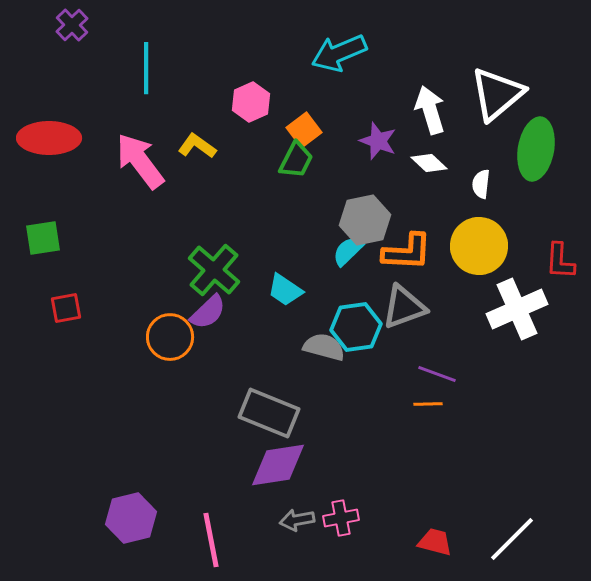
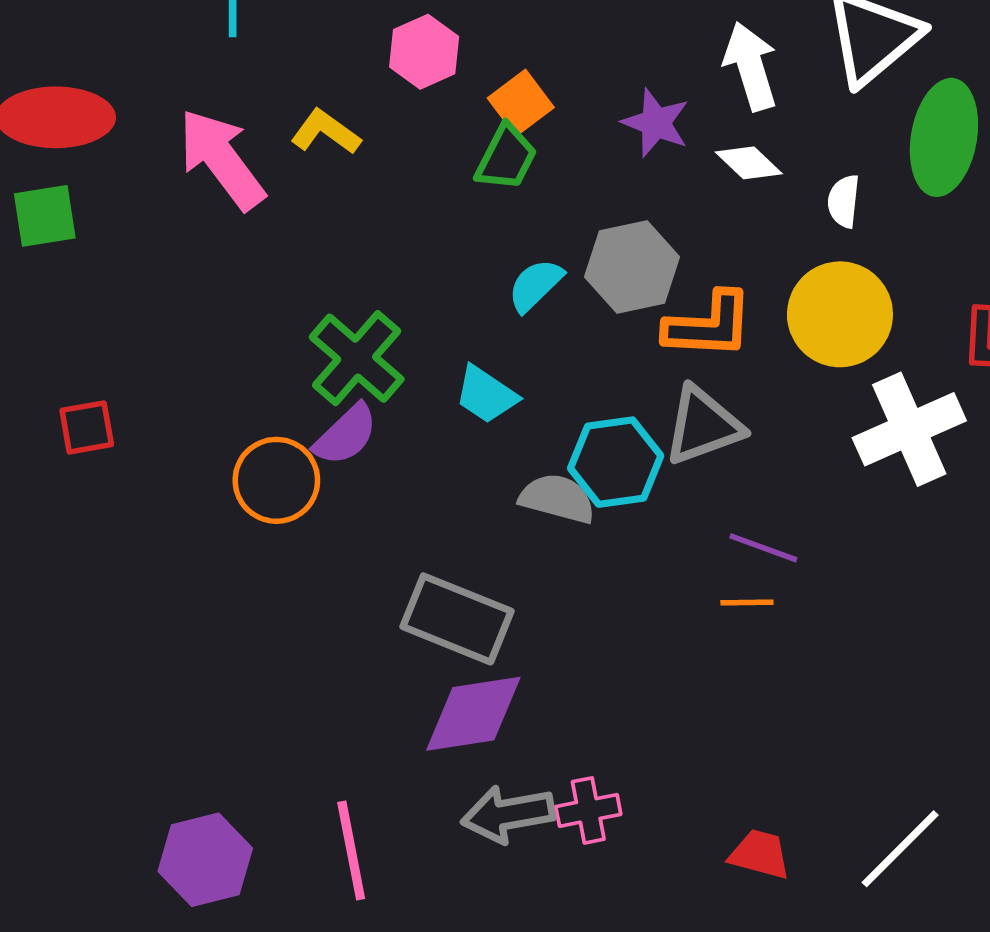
green square: (43, 238) -> (45, 216), moved
cyan semicircle: (348, 251) -> (535, 285), moved
purple hexagon: (131, 518) -> (205, 860), moved
gray arrow: (297, 520) -> (508, 814), size x1.4

